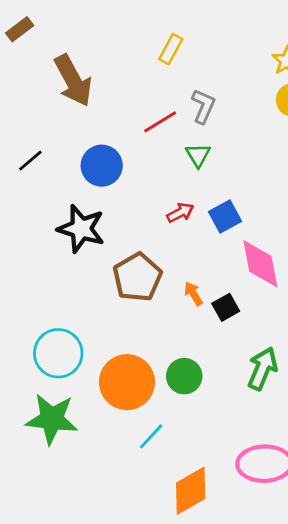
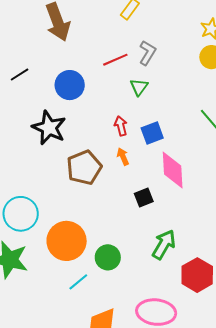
red arrow: (180, 213) -> (121, 126), turned -84
orange arrow: (193, 294) -> (123, 156), moved
green circle: (184, 376) -> (108, 257), moved

